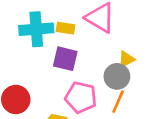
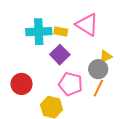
purple square: (65, 59) -> (60, 55), turned 30

